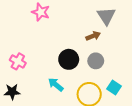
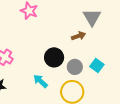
gray circle: (96, 61) -> (75, 67), moved
cyan square: (114, 88) -> (97, 65), moved

